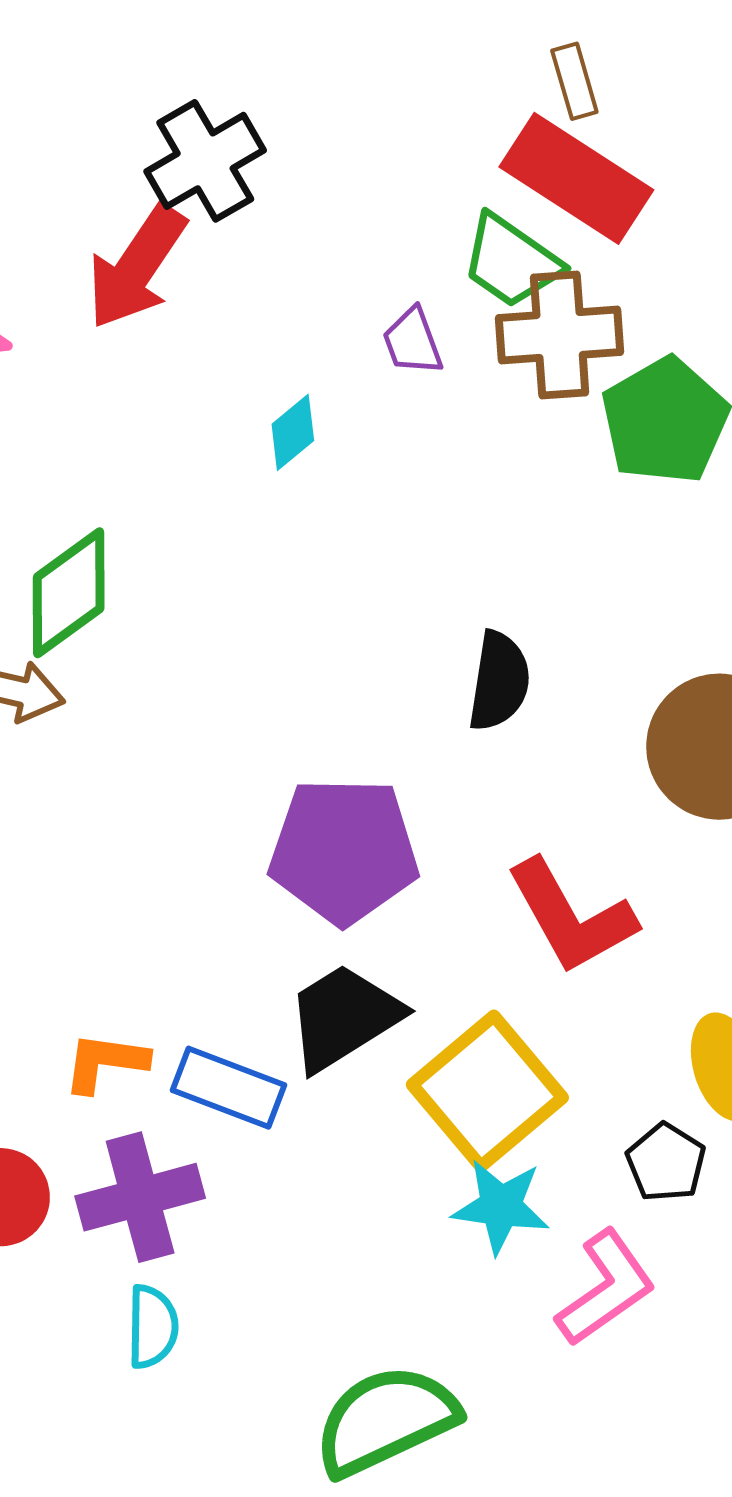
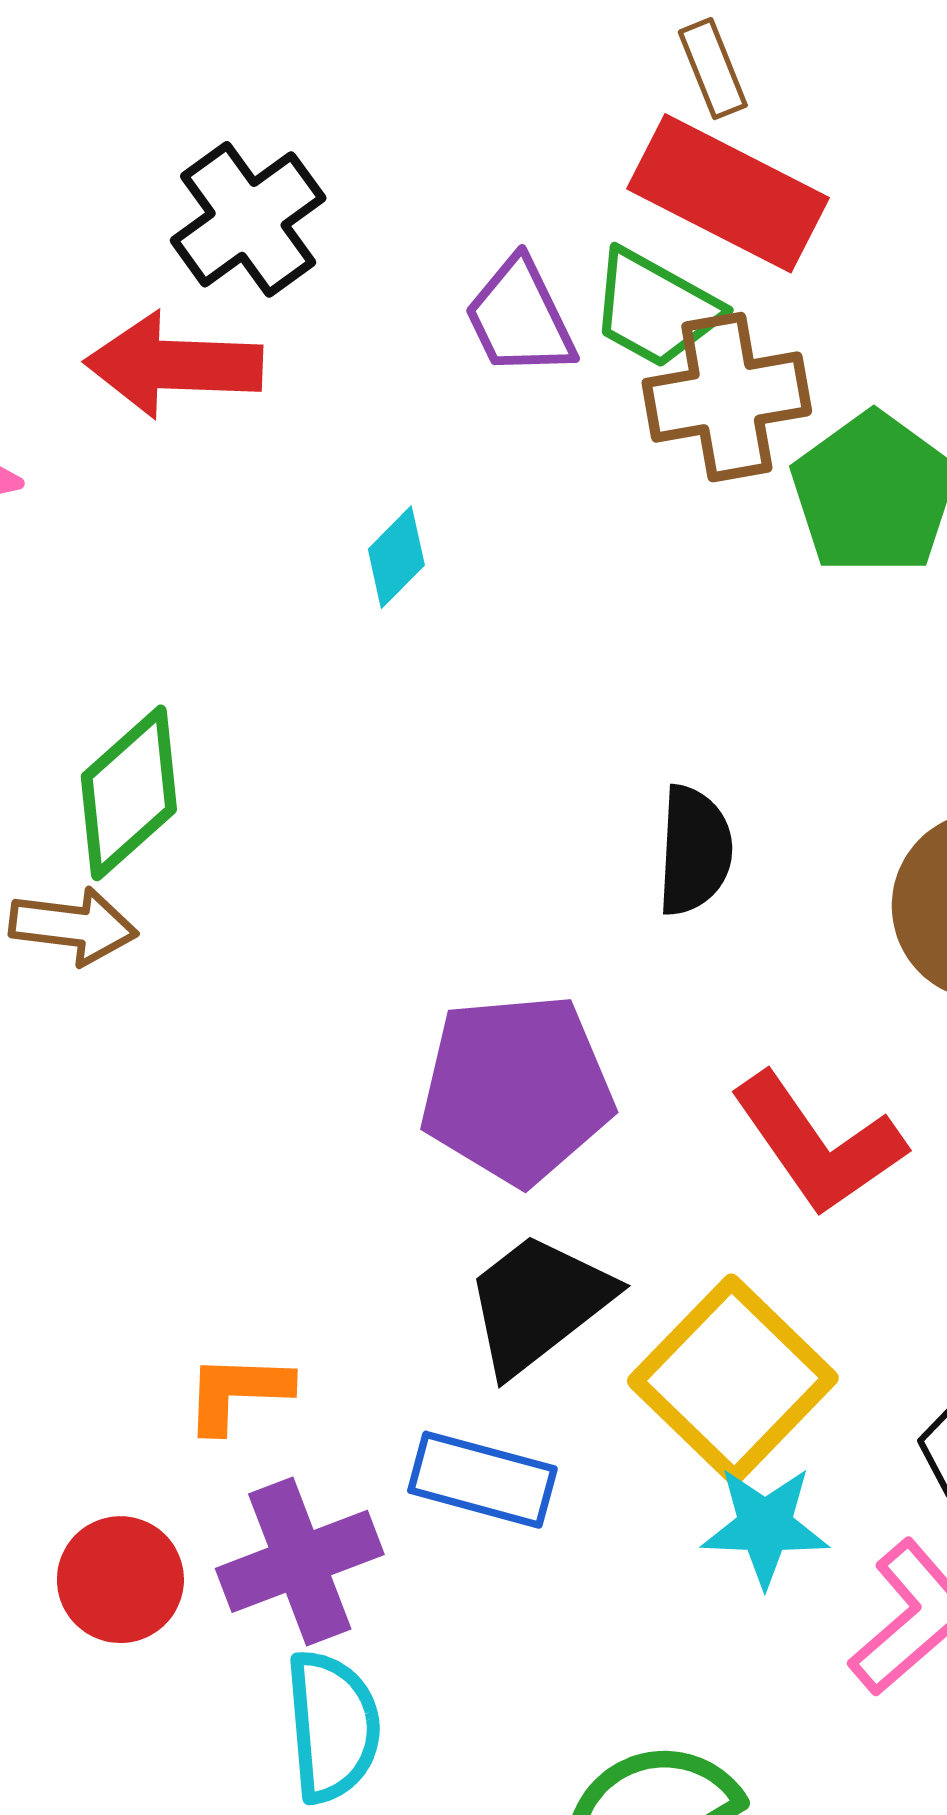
red arrow: (137, 267) -> (174, 365), turned 64
purple trapezoid: (413, 342) -> (520, 318), moved, size x1.4
blue rectangle: (228, 1088) -> (482, 1480), moved
cyan semicircle: (152, 1327) -> (333, 1726), size x1.4

